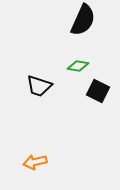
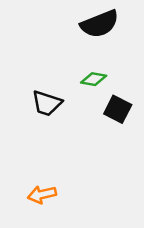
black semicircle: (83, 20) -> (100, 24), turned 44

